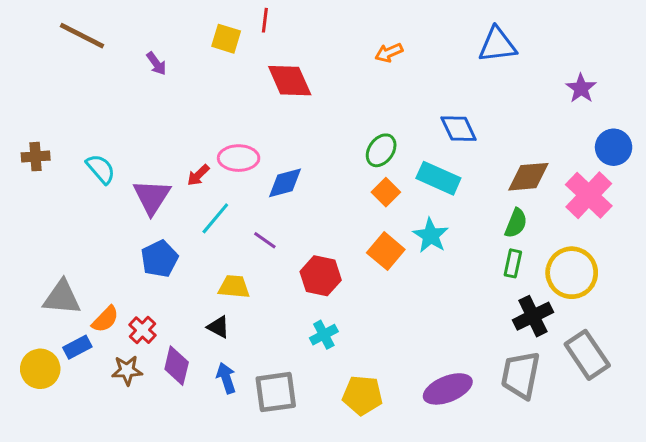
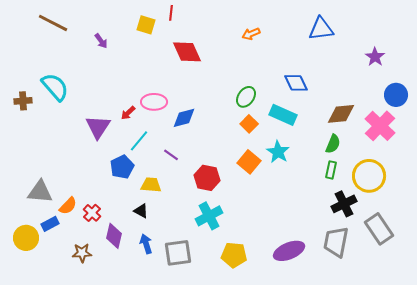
cyan semicircle: (101, 169) -> (55, 87), moved, size x1.4
blue pentagon: (160, 259) -> (122, 167), moved
cyan cross: (324, 335) -> (209, 216), size x1.5
brown star: (127, 370) -> (82, 253), moved

